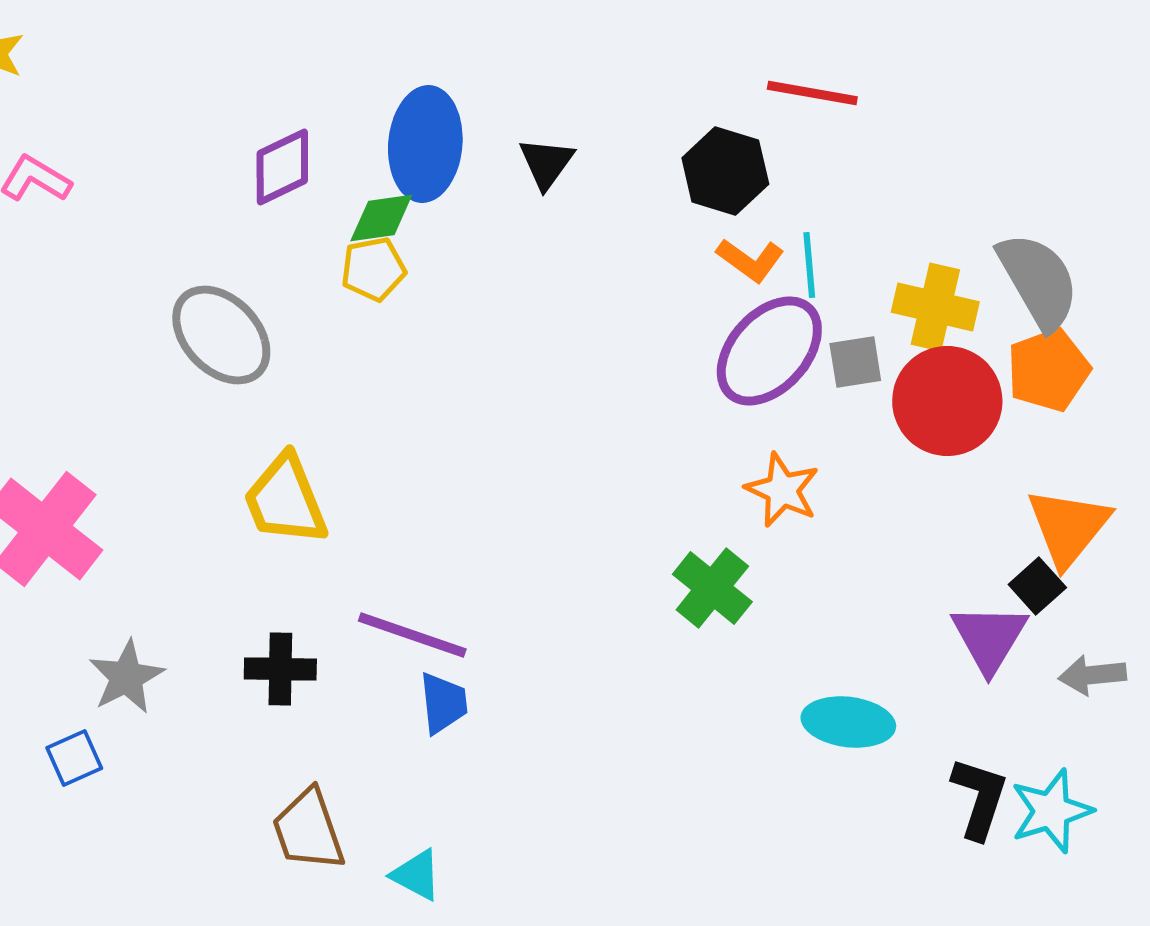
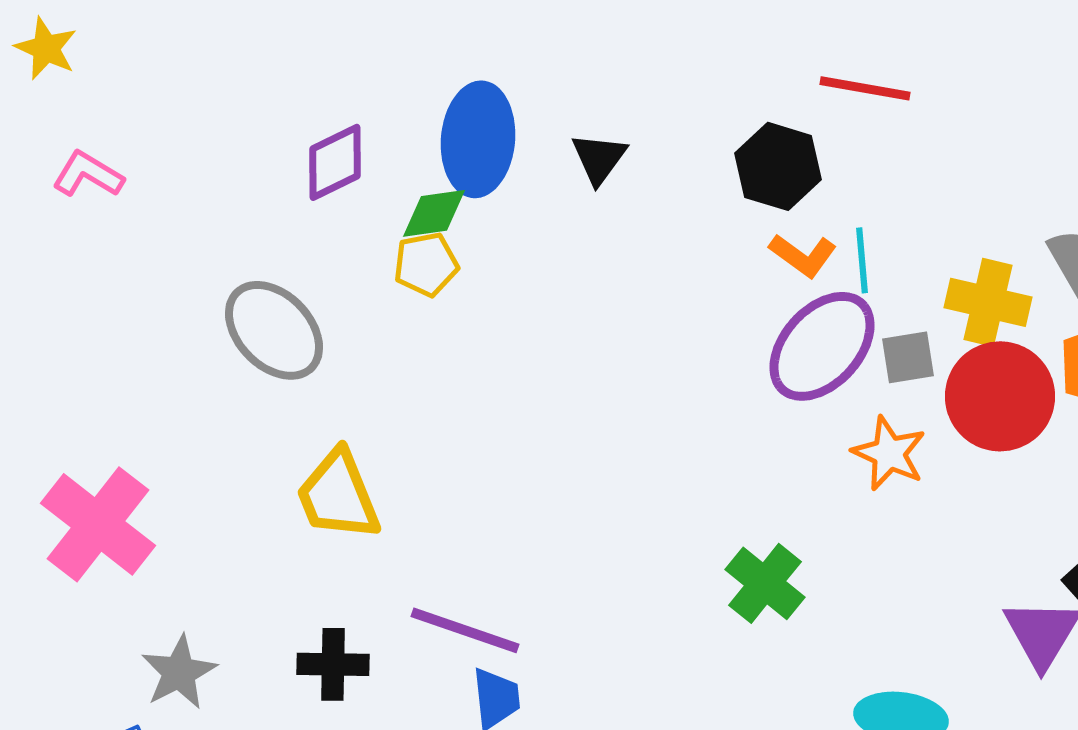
orange star: (782, 490) -> (889, 453), moved

